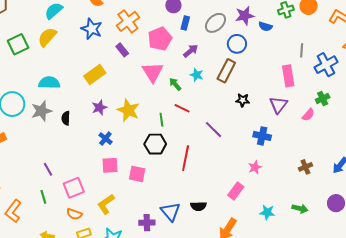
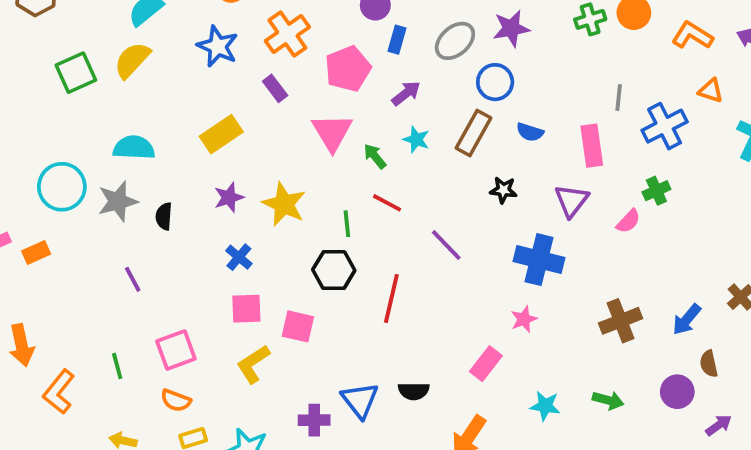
blue semicircle: (265, 26) -> (530, 132), moved
blue cross: (262, 136) -> (539, 260), size x1.4
brown cross: (305, 167) -> (621, 321), size x1.5
purple line: (48, 169) -> (133, 279), moved
yellow L-shape: (106, 204) -> (253, 364), moved

